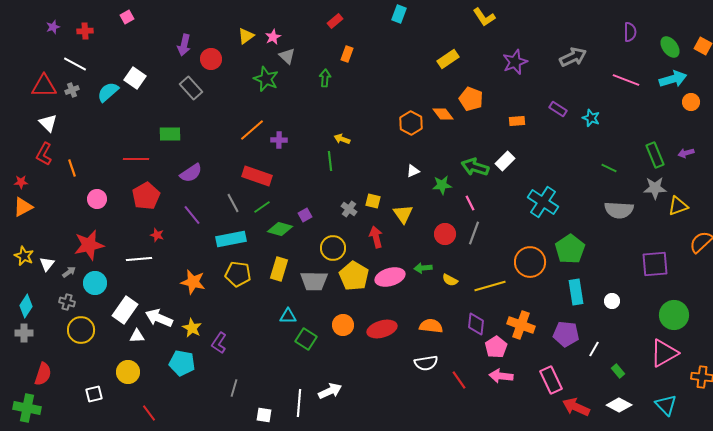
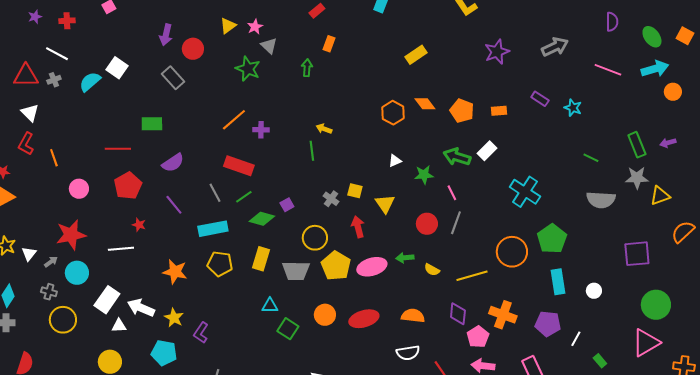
yellow rectangle: (448, 59) -> (416, 55), moved
orange pentagon: (471, 99) -> (462, 111), moved

